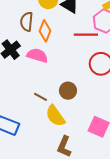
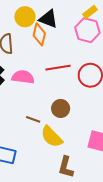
orange diamond: (45, 31) -> (39, 34), moved
red line: (86, 35) -> (58, 68), moved

